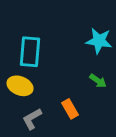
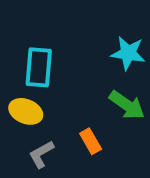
green arrow: (98, 81) -> (127, 105), size x1.6

